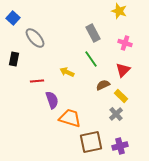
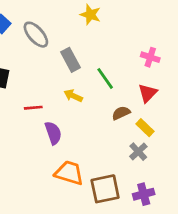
yellow star: (119, 11) -> (90, 15), moved
gray rectangle: (93, 33) -> (70, 60), moved
gray ellipse: (35, 38) -> (36, 35), moved
orange trapezoid: (70, 118) -> (69, 173), moved

